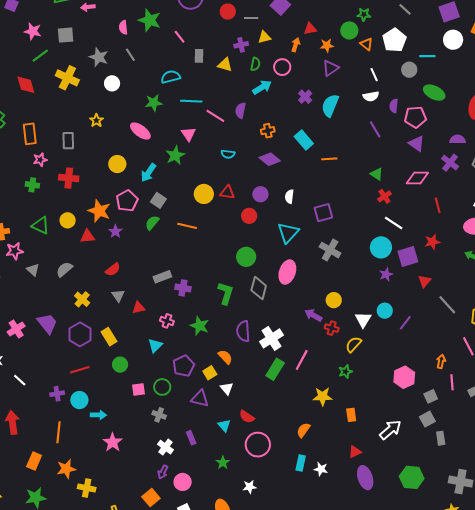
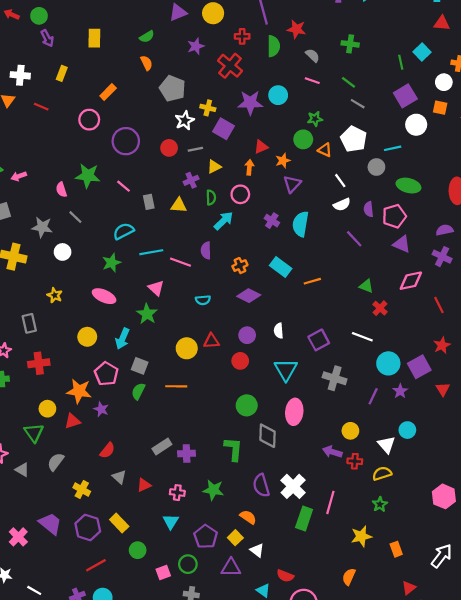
white line: (394, 223) -> (362, 337), moved
green triangle: (41, 225) -> (34, 433), moved, turned 42
purple line: (405, 323) -> (373, 396), moved
yellow semicircle: (353, 344) -> (382, 473), turned 42

